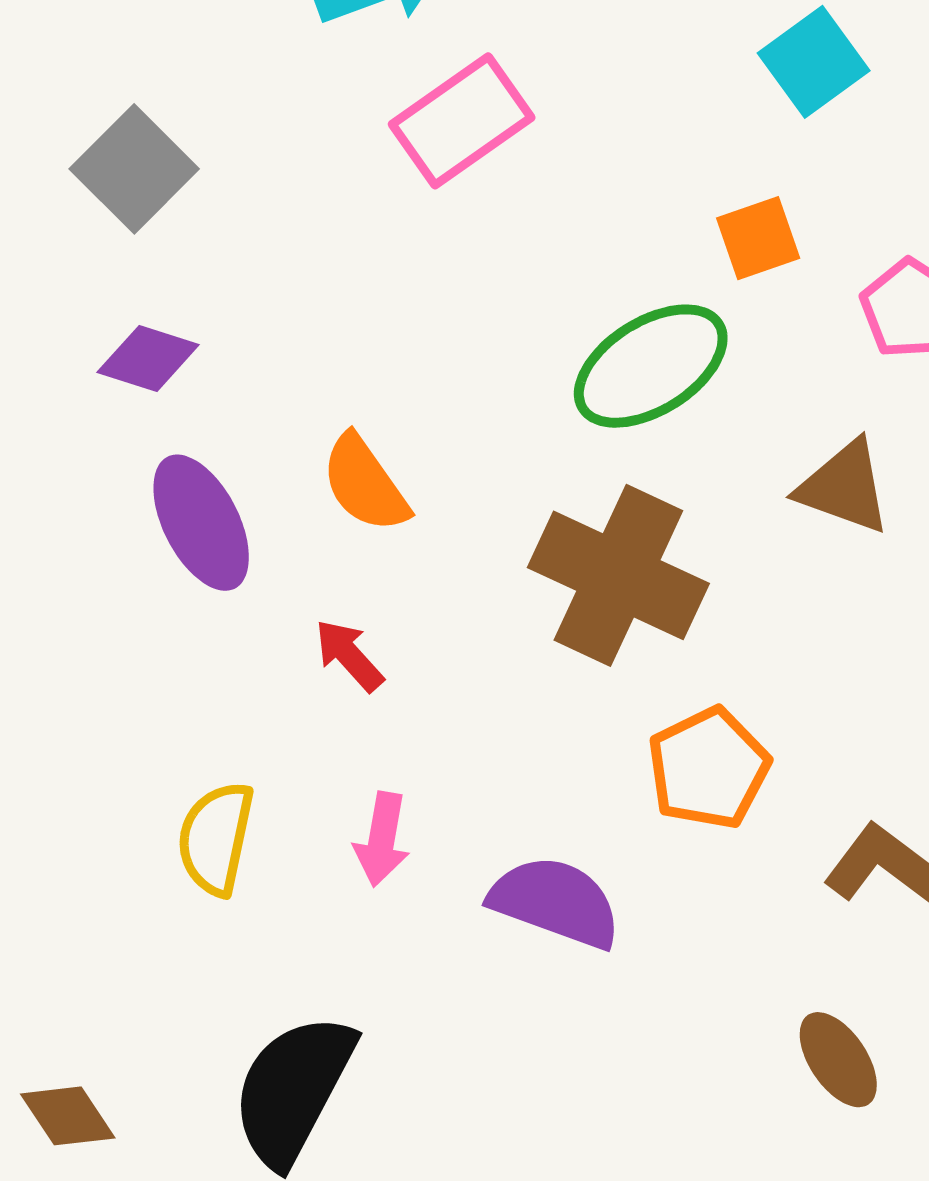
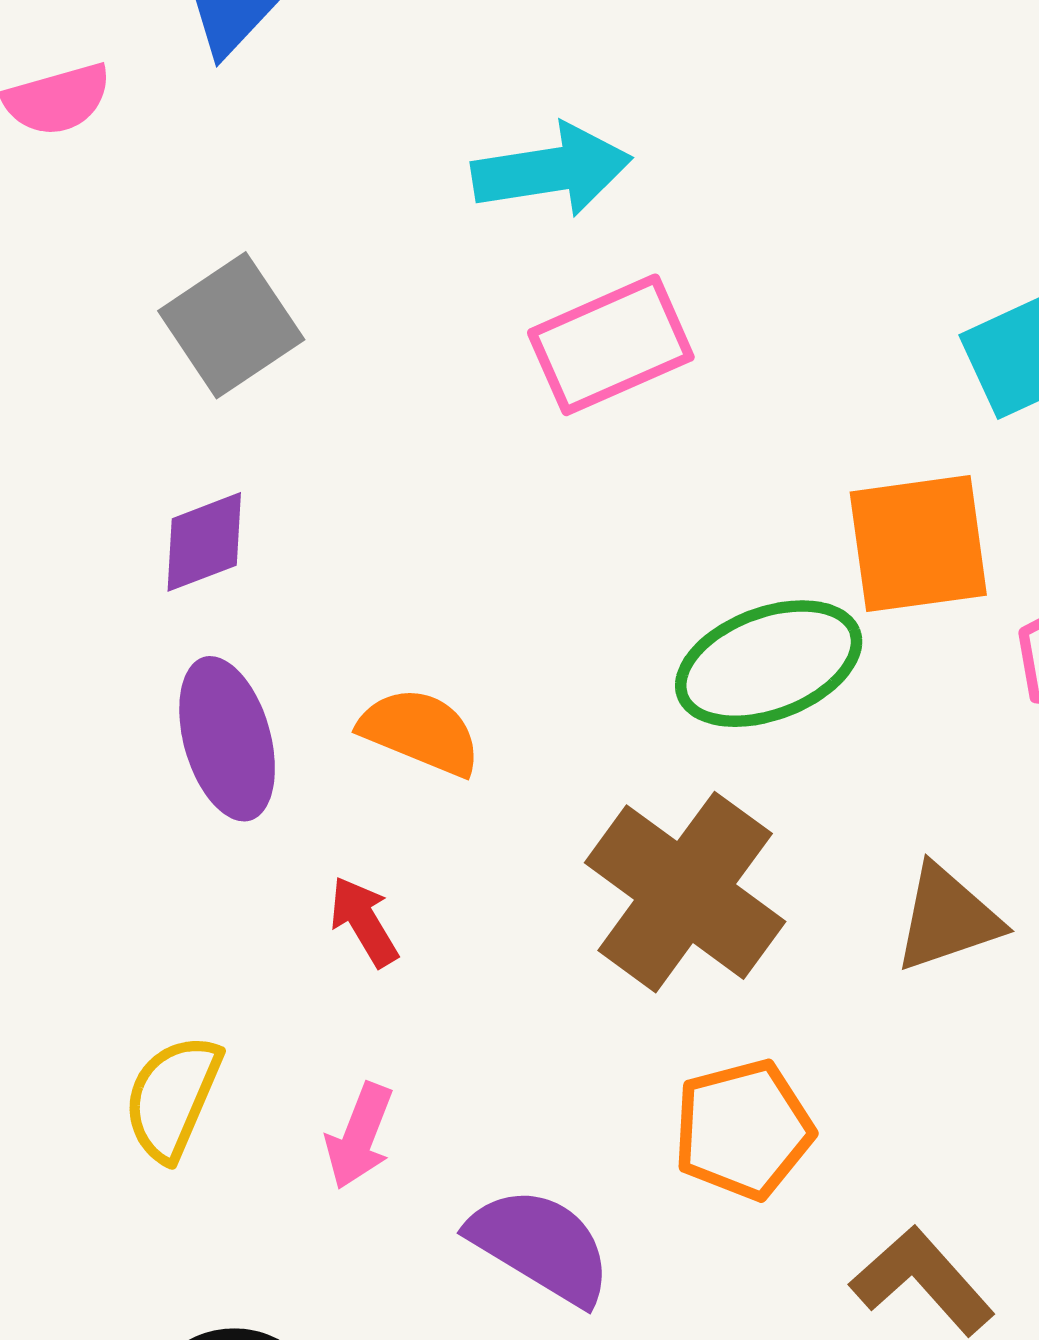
orange square: (758, 238) -> (918, 544), size x1.6
purple diamond: (148, 358) -> (204, 542), turned -50
orange semicircle: (365, 484) -> (420, 732), turned 136
brown triangle: (844, 487) -> (947, 918), moved, turned -50

